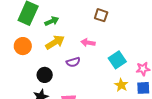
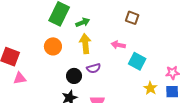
yellow arrow: (55, 42) -> (85, 44), turned -66
cyan square: (117, 60) -> (137, 61), moved, turned -30
purple semicircle: (73, 62) -> (94, 68), moved

